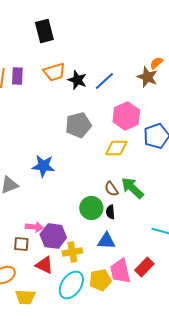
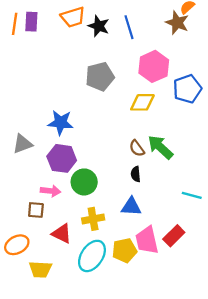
blue line: (104, 81) -> (129, 27), turned -65
green circle: (91, 208) -> (84, 182), moved
purple hexagon: (53, 236) -> (62, 158), moved

